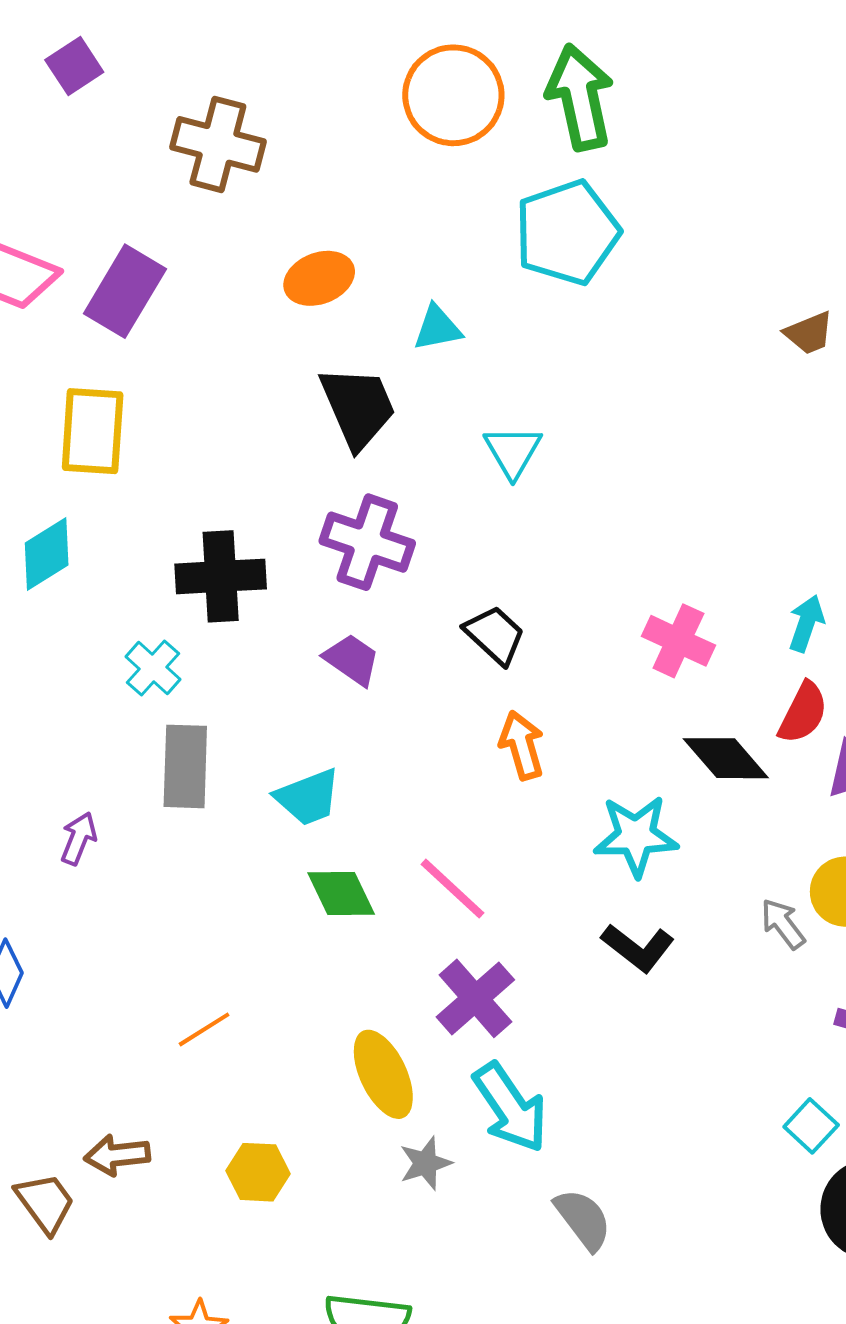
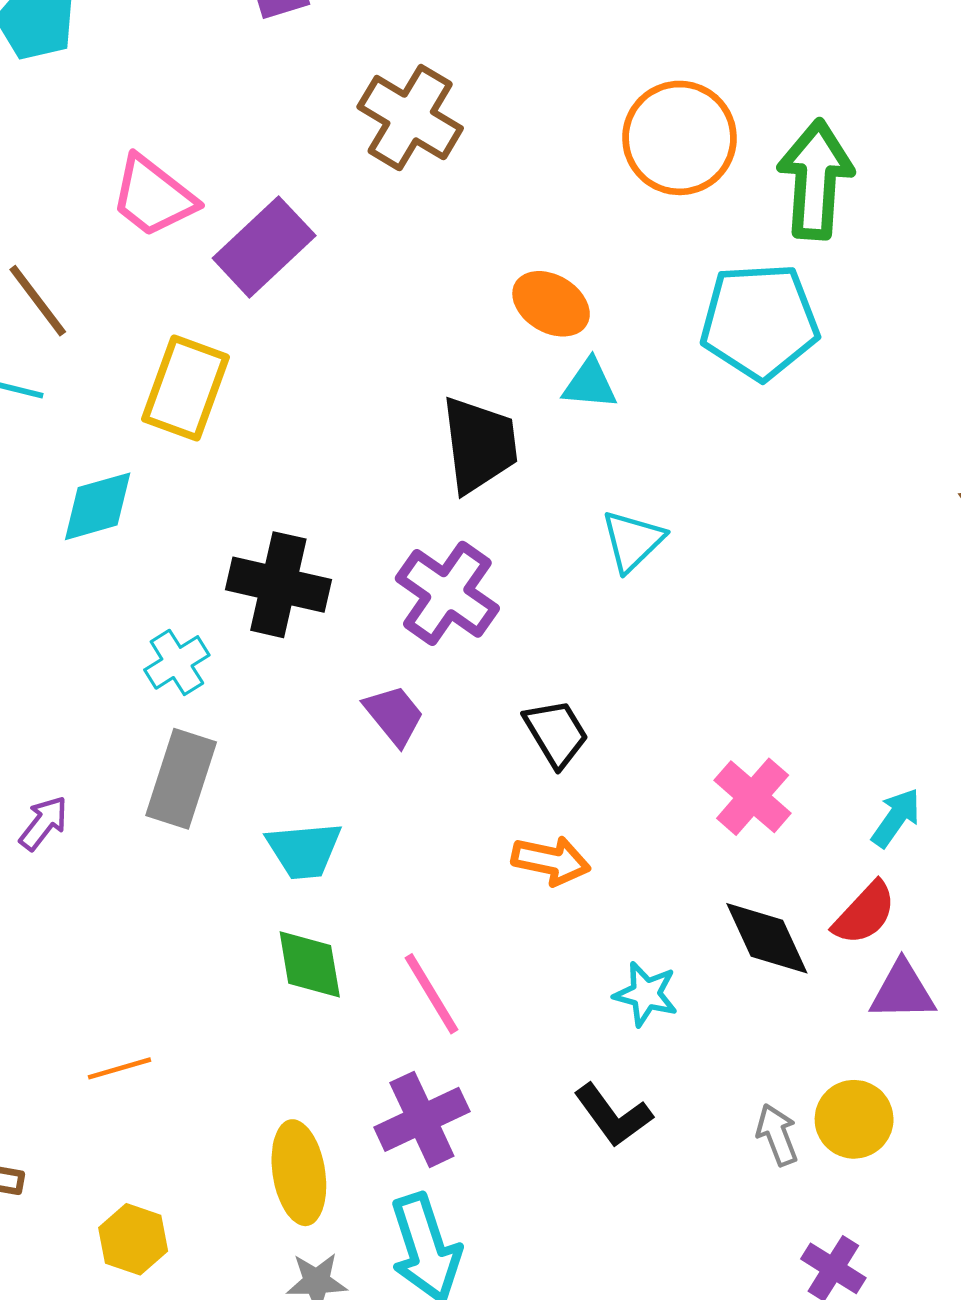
orange ellipse: (319, 278) -> (551, 304), moved, turned 36
orange arrow: (522, 745) -> (551, 861), turned 102
cyan star: (636, 836) -> (646, 994), size x0.7

